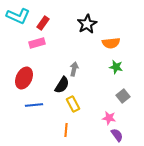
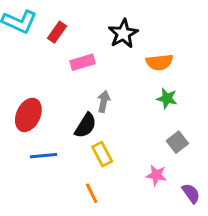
pink rectangle: (37, 43) -> (83, 62), moved
orange line: (66, 130) -> (92, 193), turned -32
purple semicircle: (117, 135) -> (191, 193), moved

